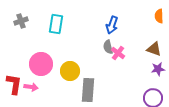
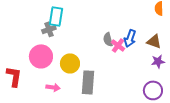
gray cross: (21, 21) -> (49, 29), moved
blue arrow: (112, 25) -> (130, 38), moved
pink arrow: (31, 87) -> (53, 87), moved

